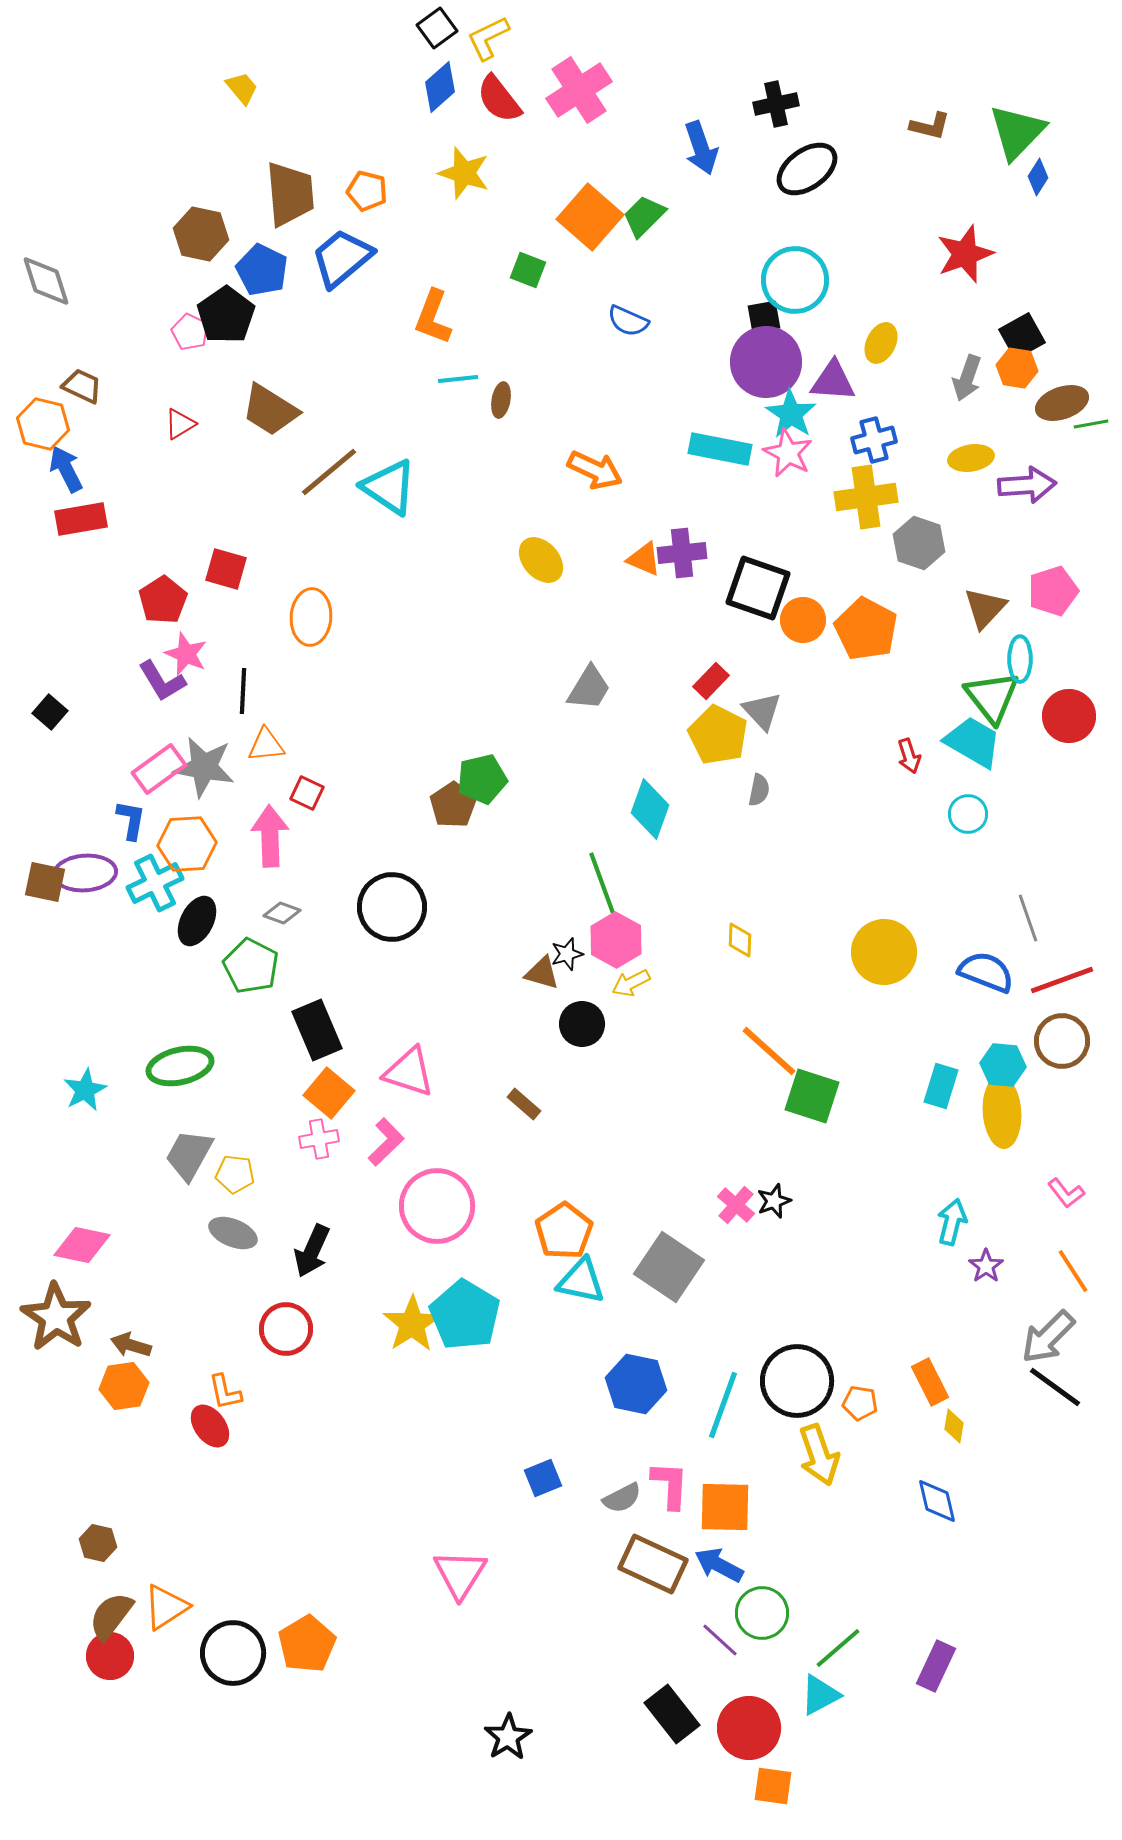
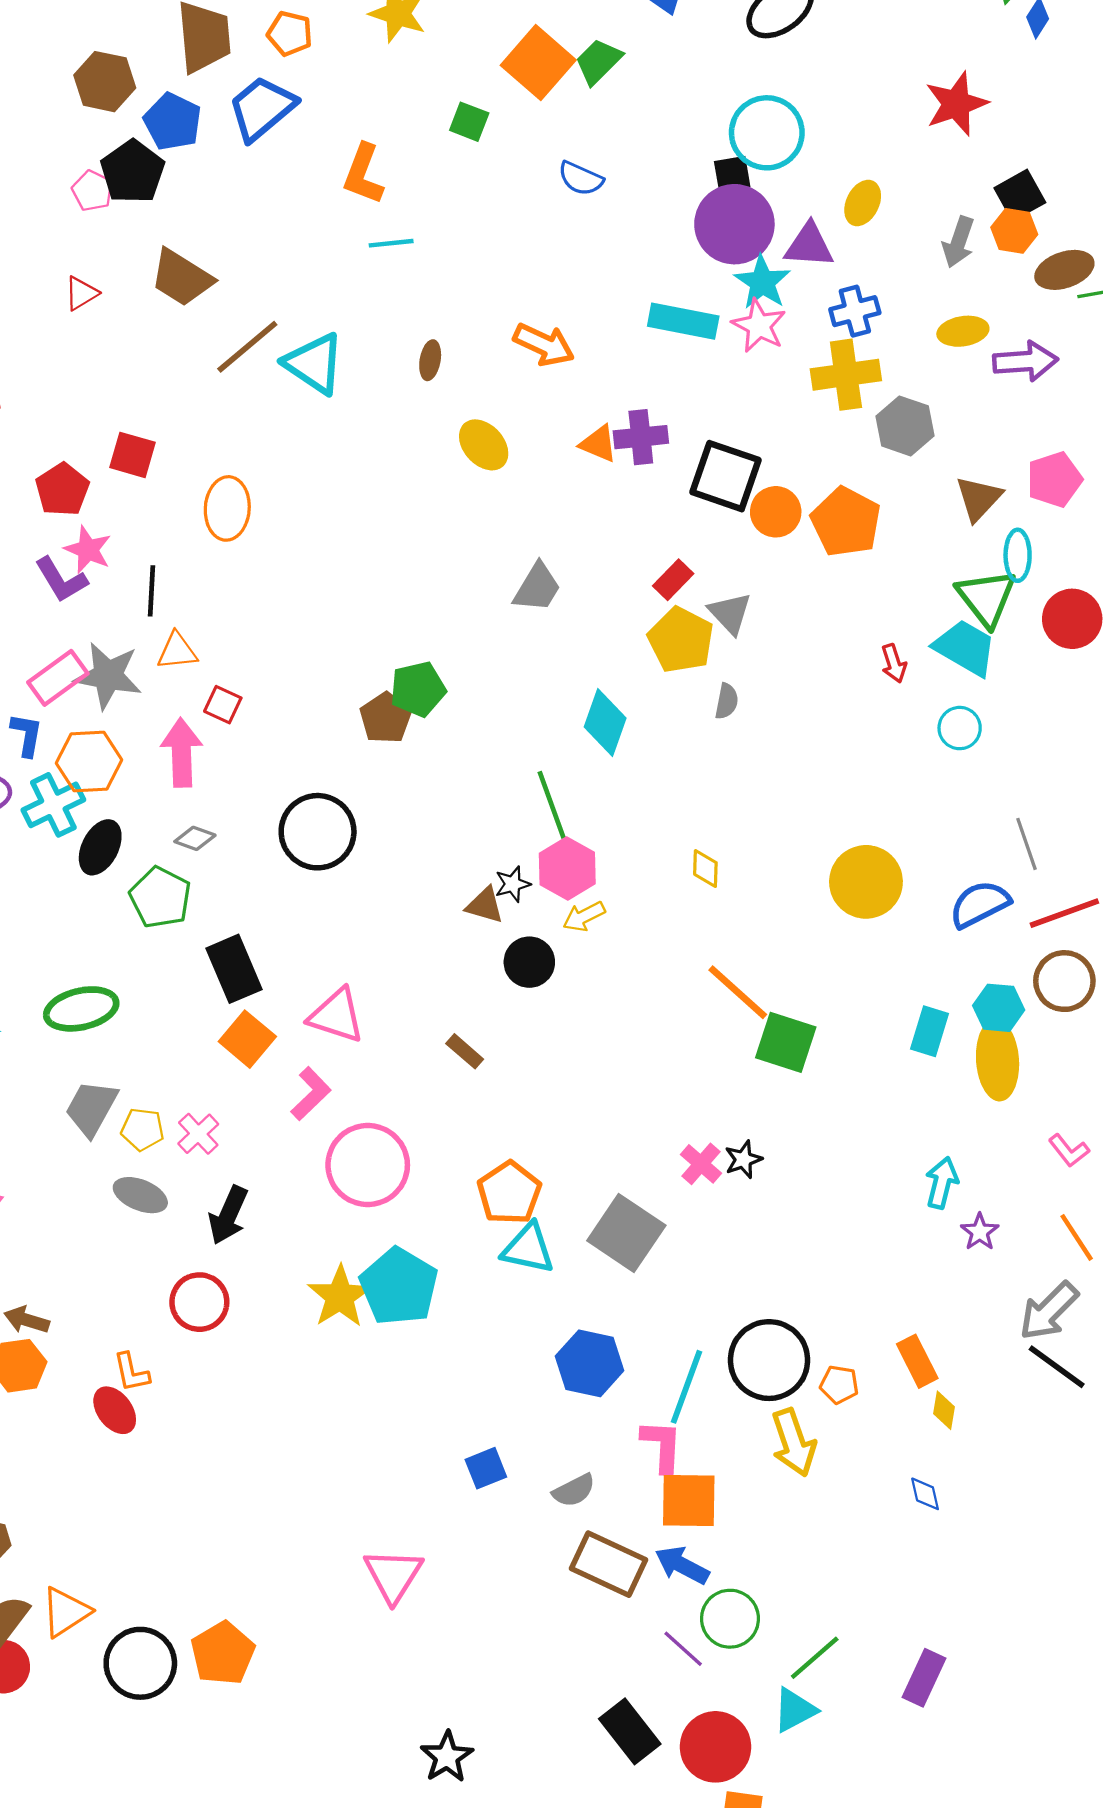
brown ellipse: (501, 400) -> (430, 360), moved
blue semicircle: (986, 972) -> (980, 904), turned -48
pink cross: (319, 1139) -> (198, 1134), moved, turned -33
pink L-shape: (670, 1485) -> (662, 1446), moved
blue diamond: (937, 1501) -> (925, 1494), size x0.7

